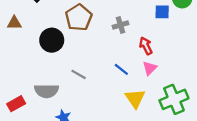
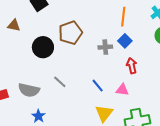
blue square: (162, 12) -> (125, 41), moved, turned 32
red arrow: (146, 46) -> (132, 66), moved
pink triangle: (150, 68) -> (122, 90), turned 40

